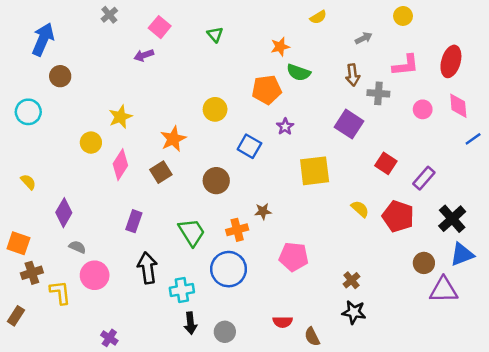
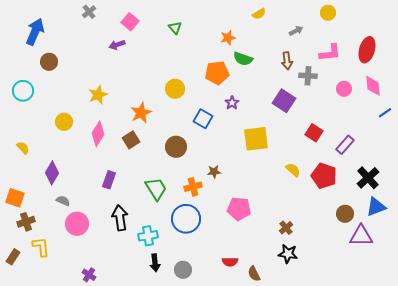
yellow circle: (91, 143) -> (64, 122), moved
yellow L-shape: (60, 292) -> (41, 247), moved

